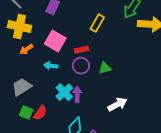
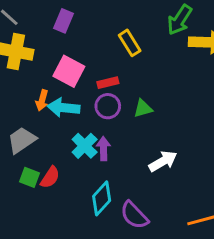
yellow rectangle: (97, 23) -> (130, 43), turned -60
orange arrow: (26, 49) -> (42, 100), moved, turned -40
cyan arrow: (51, 66) -> (64, 108), size x1.5

